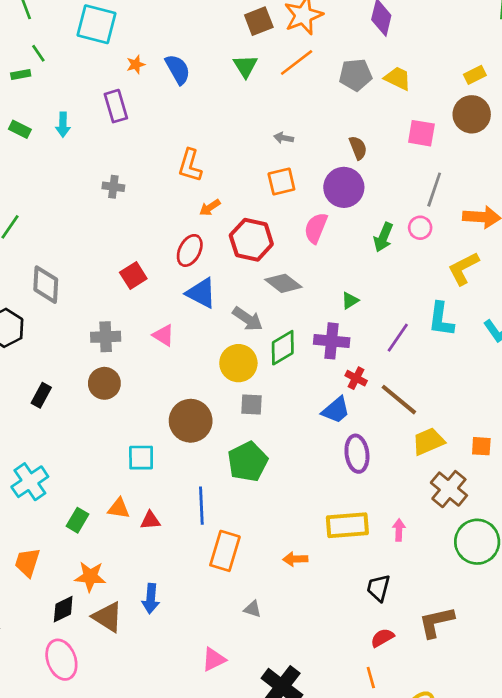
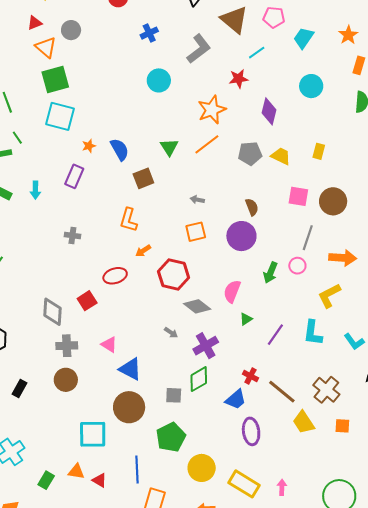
brown square: (259, 21) -> (143, 178), moved
yellow rectangle: (475, 75) -> (319, 151), moved, turned -49
purple rectangle: (116, 106) -> (74, 176), turned 40
brown circle: (472, 114) -> (333, 201), moved
pink semicircle: (316, 228) -> (232, 291), moved
red ellipse: (190, 250) -> (115, 276), moved, turned 45
gray diamond: (46, 285) -> (53, 312), moved
blue triangle: (201, 293) -> (130, 369), moved
gray arrow: (248, 319) -> (171, 333), size x0.6
purple line: (398, 338) -> (275, 335), moved
purple cross: (332, 341) -> (206, 346), moved, turned -35
green diamond: (283, 348) -> (199, 379), moved
yellow circle: (238, 363) -> (202, 468), moved
yellow trapezoid: (428, 441) -> (303, 422), turned -100
cyan square: (141, 458) -> (93, 434), size x1.4
brown cross: (449, 489) -> (326, 390), moved
red triangle: (150, 520) -> (99, 480), turned 35
yellow rectangle: (347, 525) -> (244, 484), turned 36

